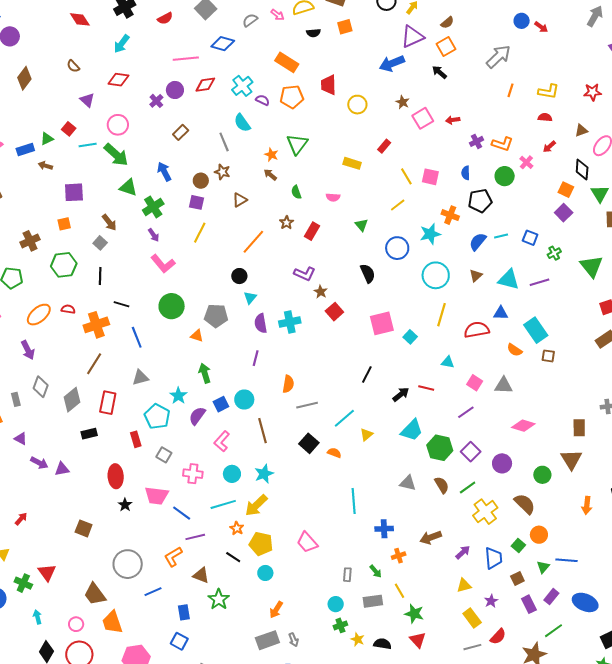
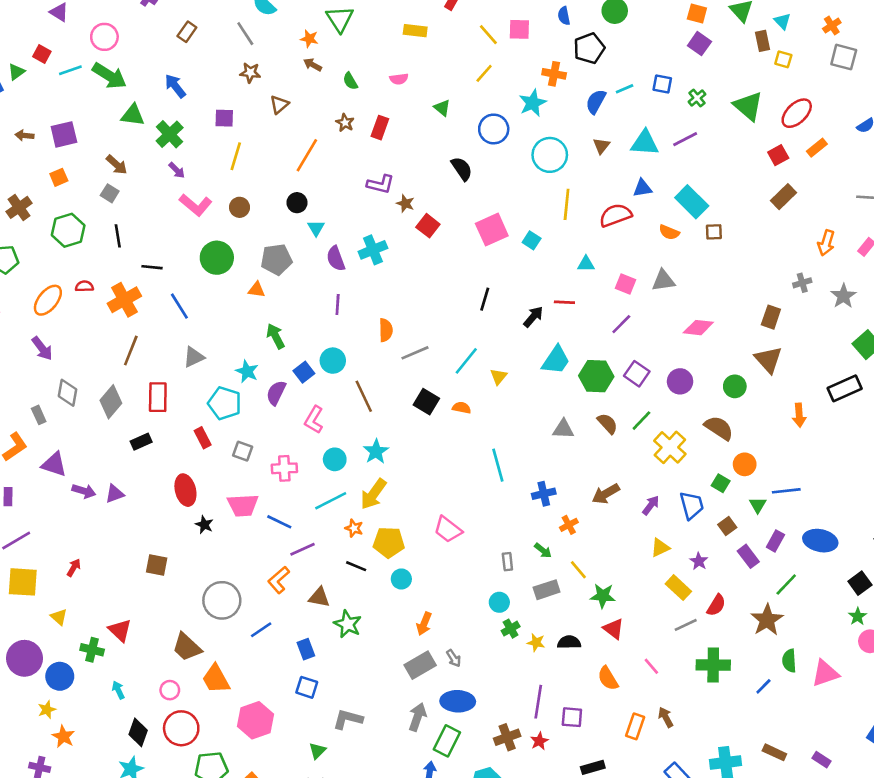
brown arrow: (45, 166) -> (24, 135), moved
brown circle: (201, 181) -> (240, 207), moved
brown rectangle: (579, 428) -> (771, 317), turned 30
purple triangle: (21, 439) -> (54, 464), size x1.5

